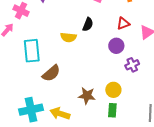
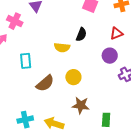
cyan rectangle: (32, 51) -> (26, 61), size x0.7
yellow circle: (113, 90) -> (73, 77), moved
cyan cross: (31, 110) -> (25, 120), size x0.7

